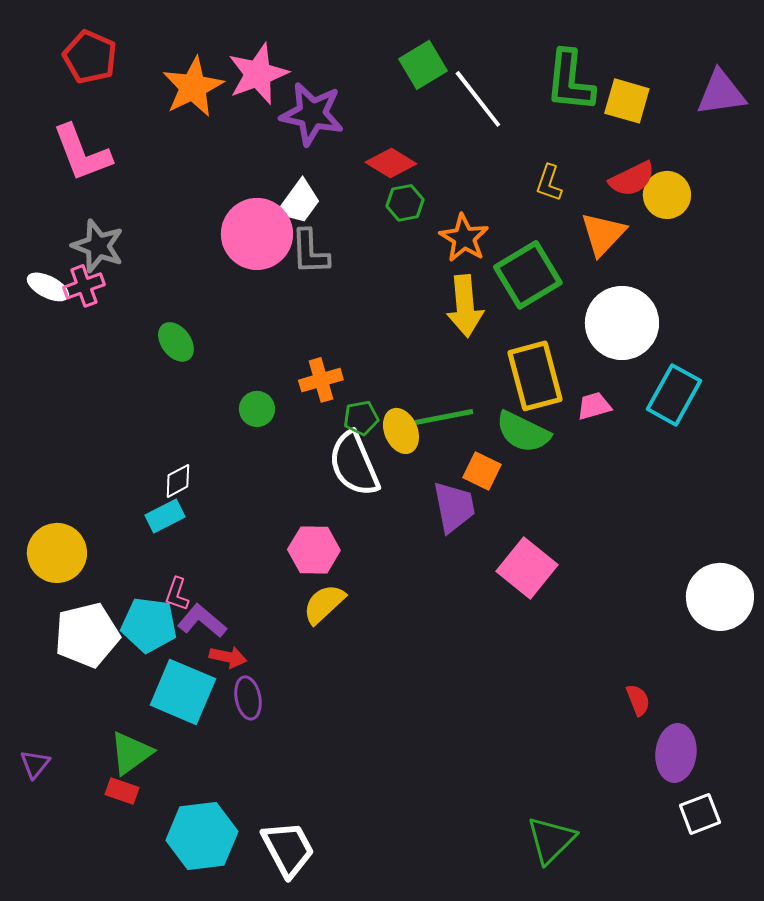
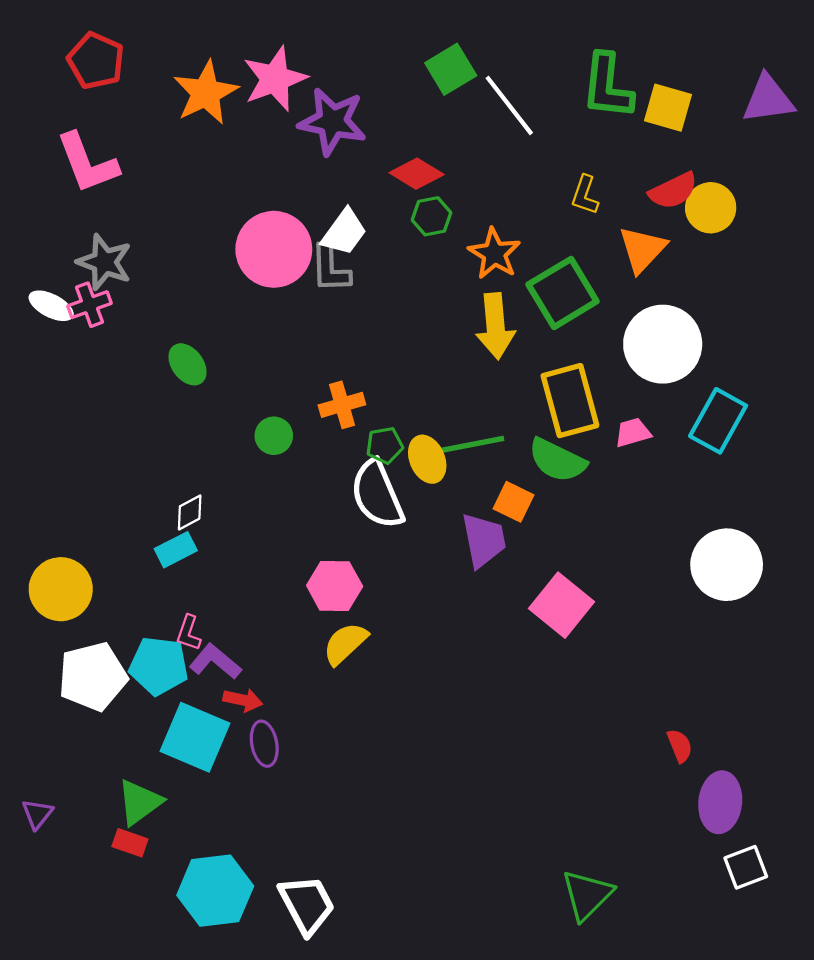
white trapezoid: (299, 202) -> (344, 232), moved
white circle: (720, 597) -> (727, 565), moved

